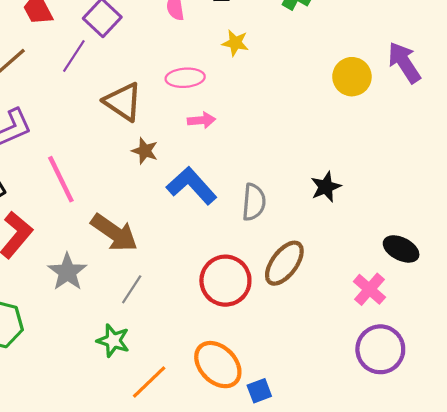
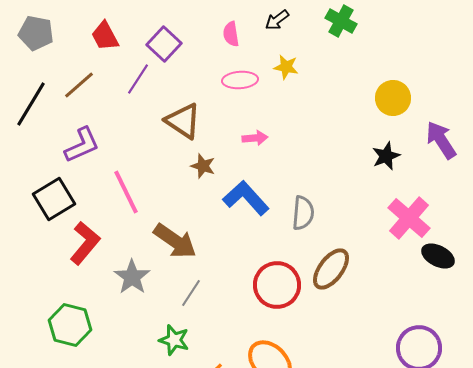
purple arrow: (404, 63) -> (441, 140), moved
pink ellipse: (185, 78) -> (240, 80), moved
black star: (326, 187) -> (386, 156), moved
pink cross: (369, 289) -> (409, 218), moved, size x1.4

